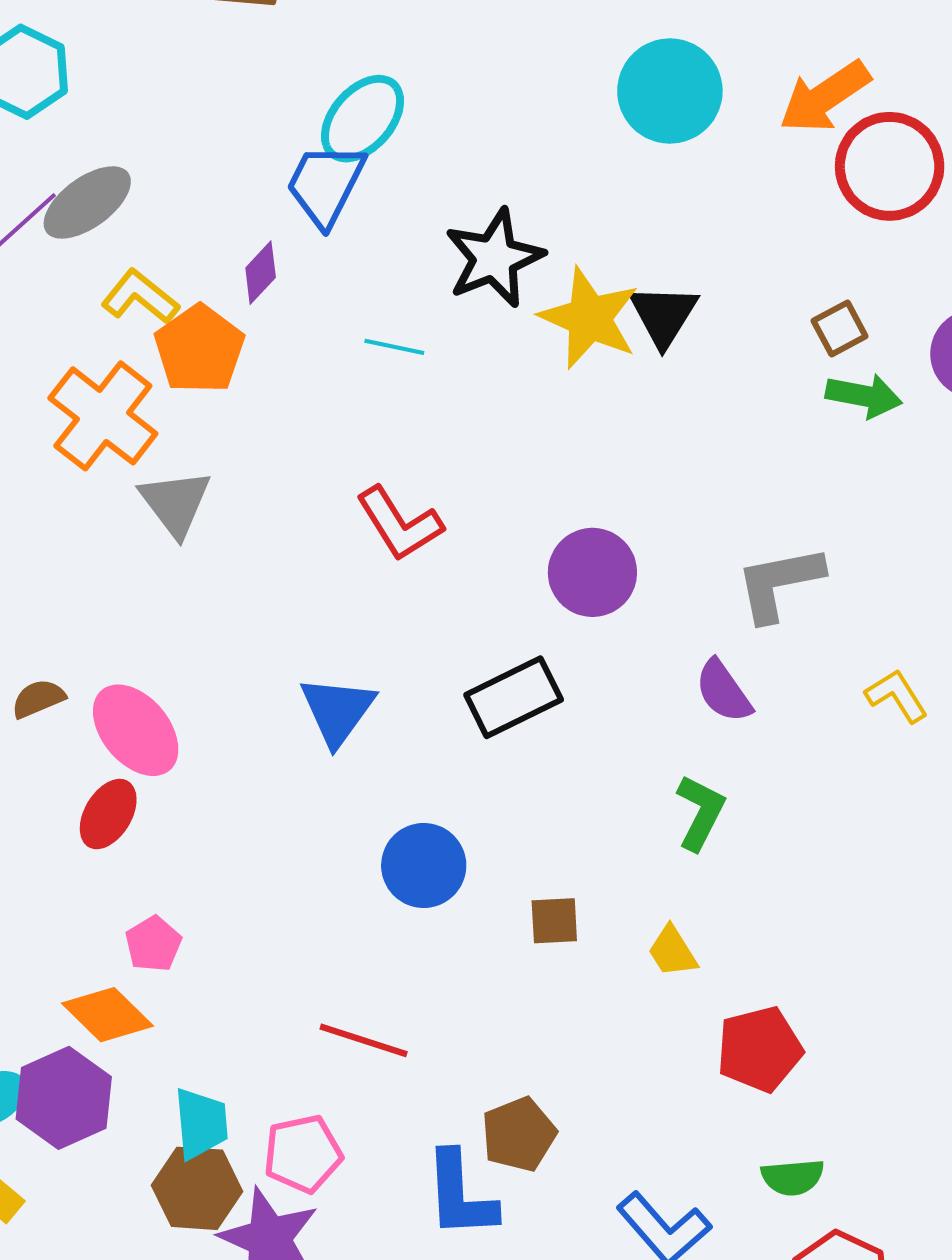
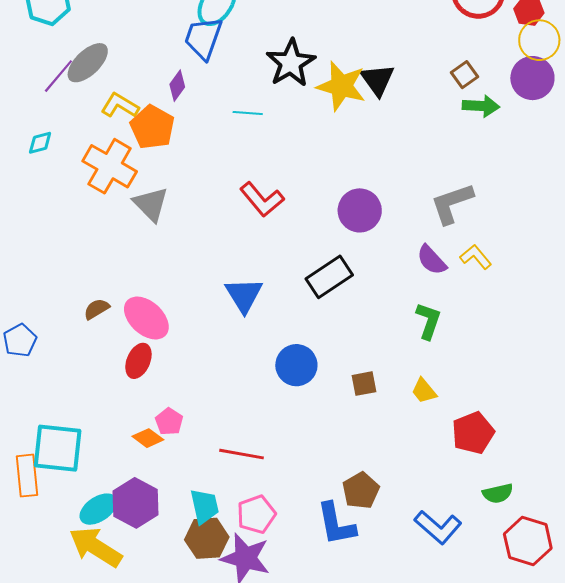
yellow L-shape: (897, 696) -> (476, 257), moved
orange diamond: (107, 1015) -> (148, 438), moved, size x0.7
red line: (364, 1040) -> (242, 454), moved

